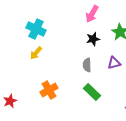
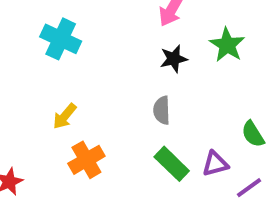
yellow arrow: (36, 53) -> (65, 116), moved
purple triangle: (114, 63) -> (215, 164), moved

